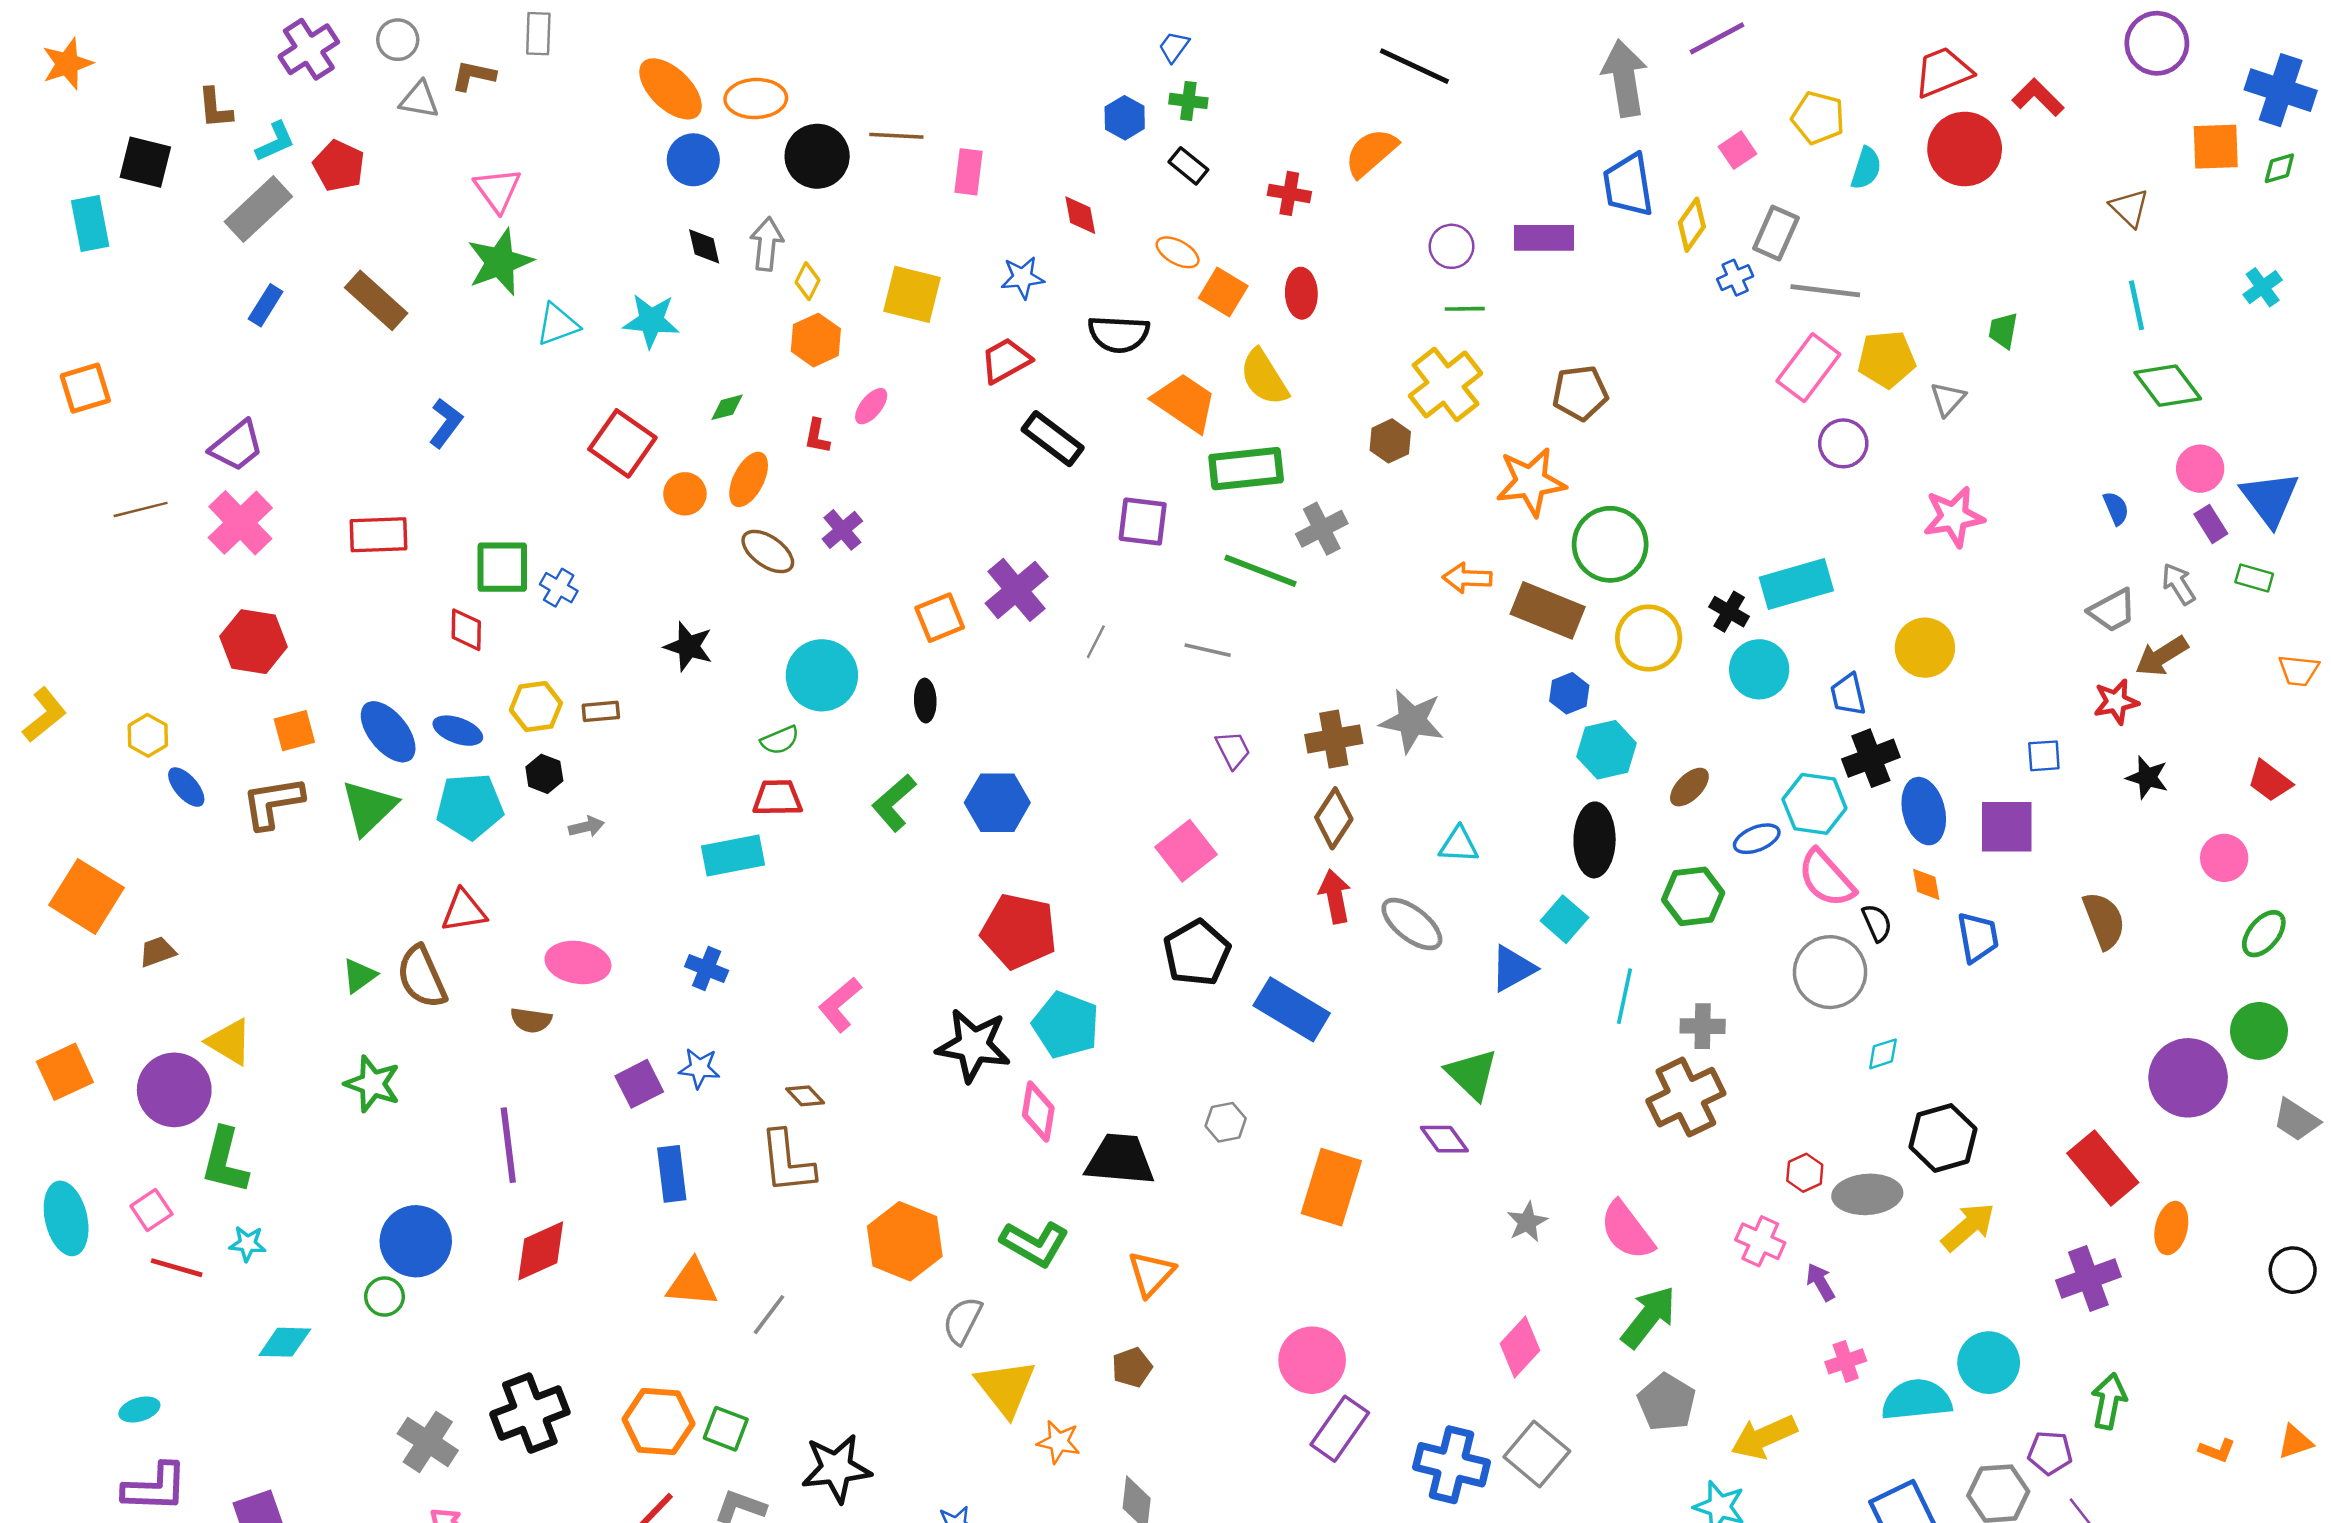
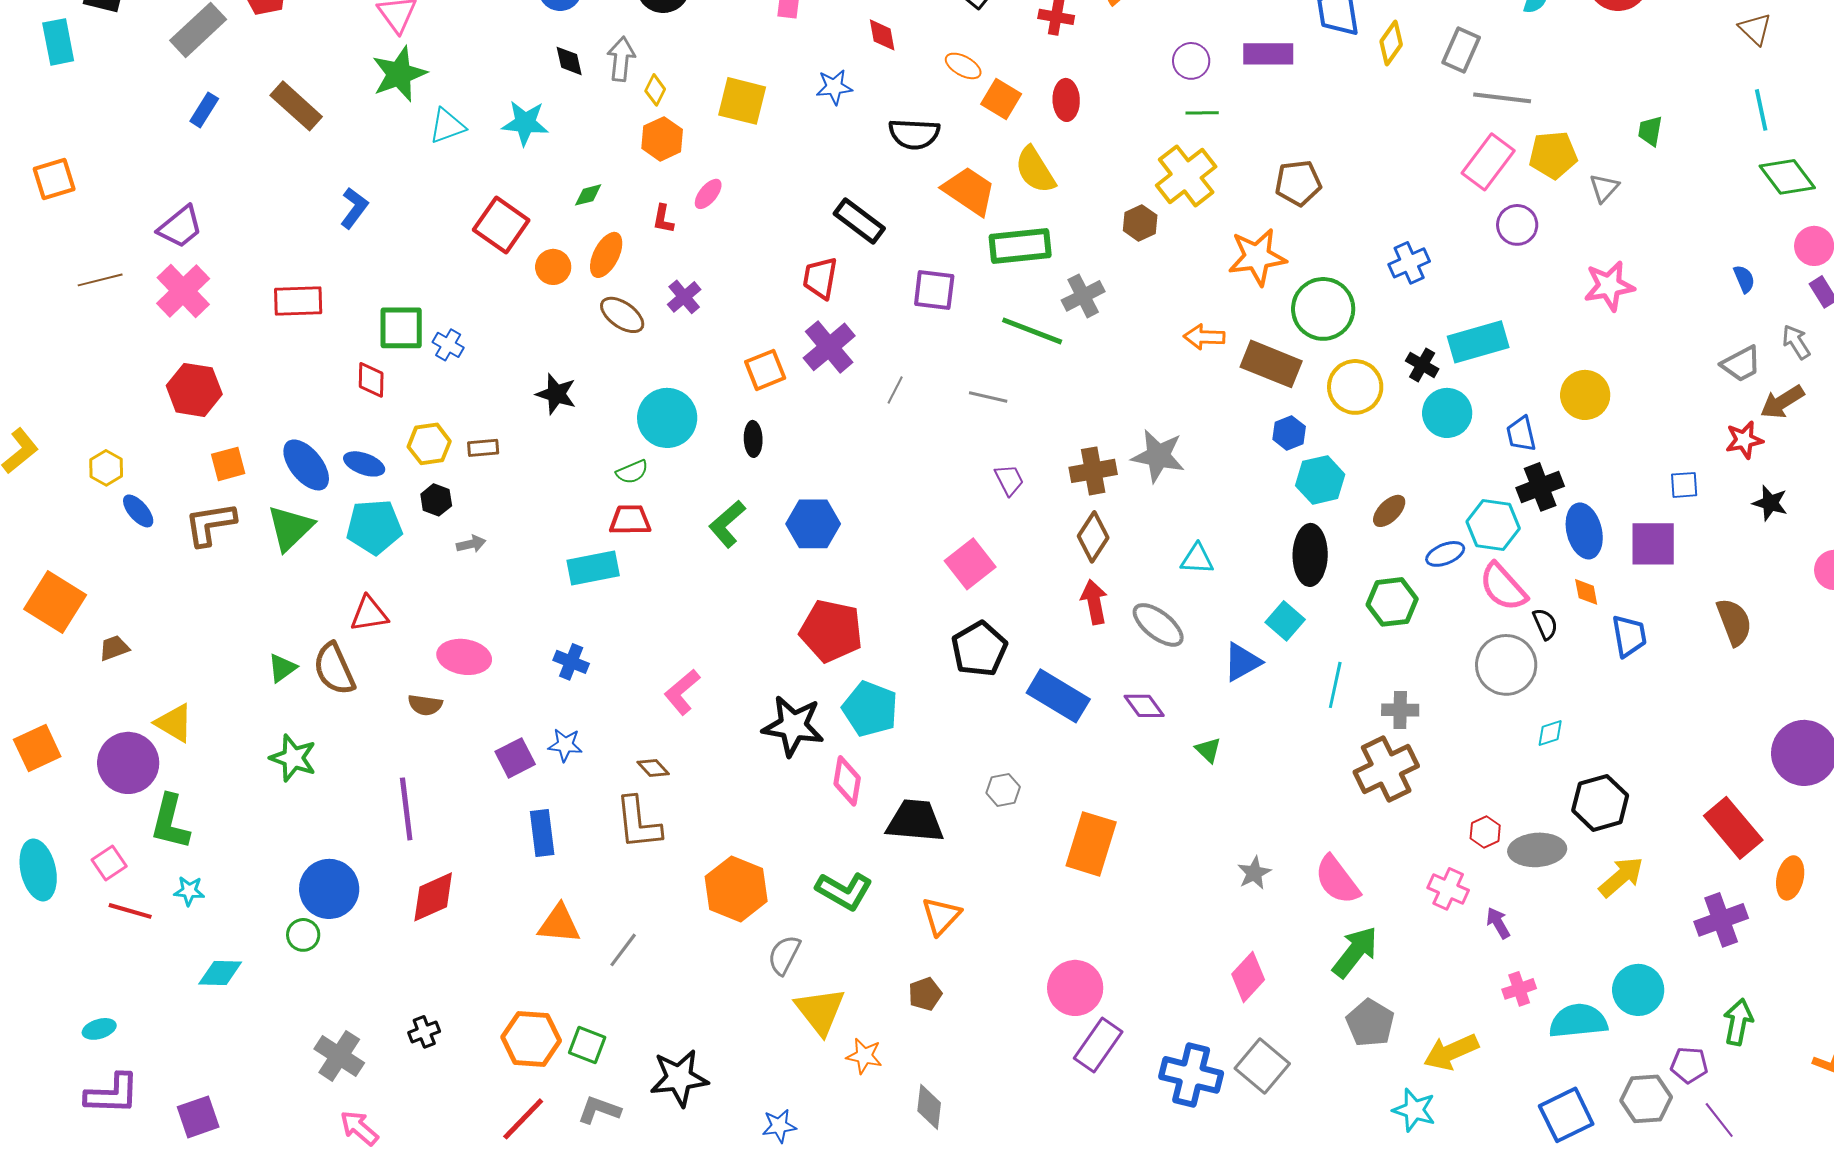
blue cross: (1735, 278) -> (1409, 263), moved, size x1.4
red trapezoid: (1006, 360) -> (820, 278), moved, turned -51
green triangle: (1472, 1074) -> (1208, 750), size x0.6
purple diamond: (1444, 1139) -> (1144, 706), moved
black cross: (530, 1413) -> (424, 1032), size x0.5

